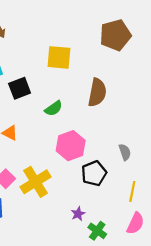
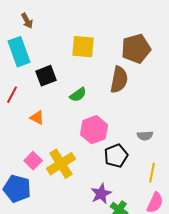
brown pentagon: (115, 35) -> (136, 49), moved
gray semicircle: (125, 152) -> (145, 136), turned 105
purple star: (78, 214) -> (101, 194), size x1.5

